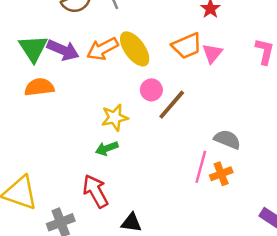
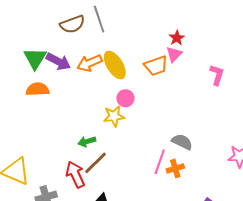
pink triangle: (212, 53) -> (174, 54), moved
brown line: (172, 105) -> (96, 163), moved
yellow star: (115, 118) -> (114, 116), moved

